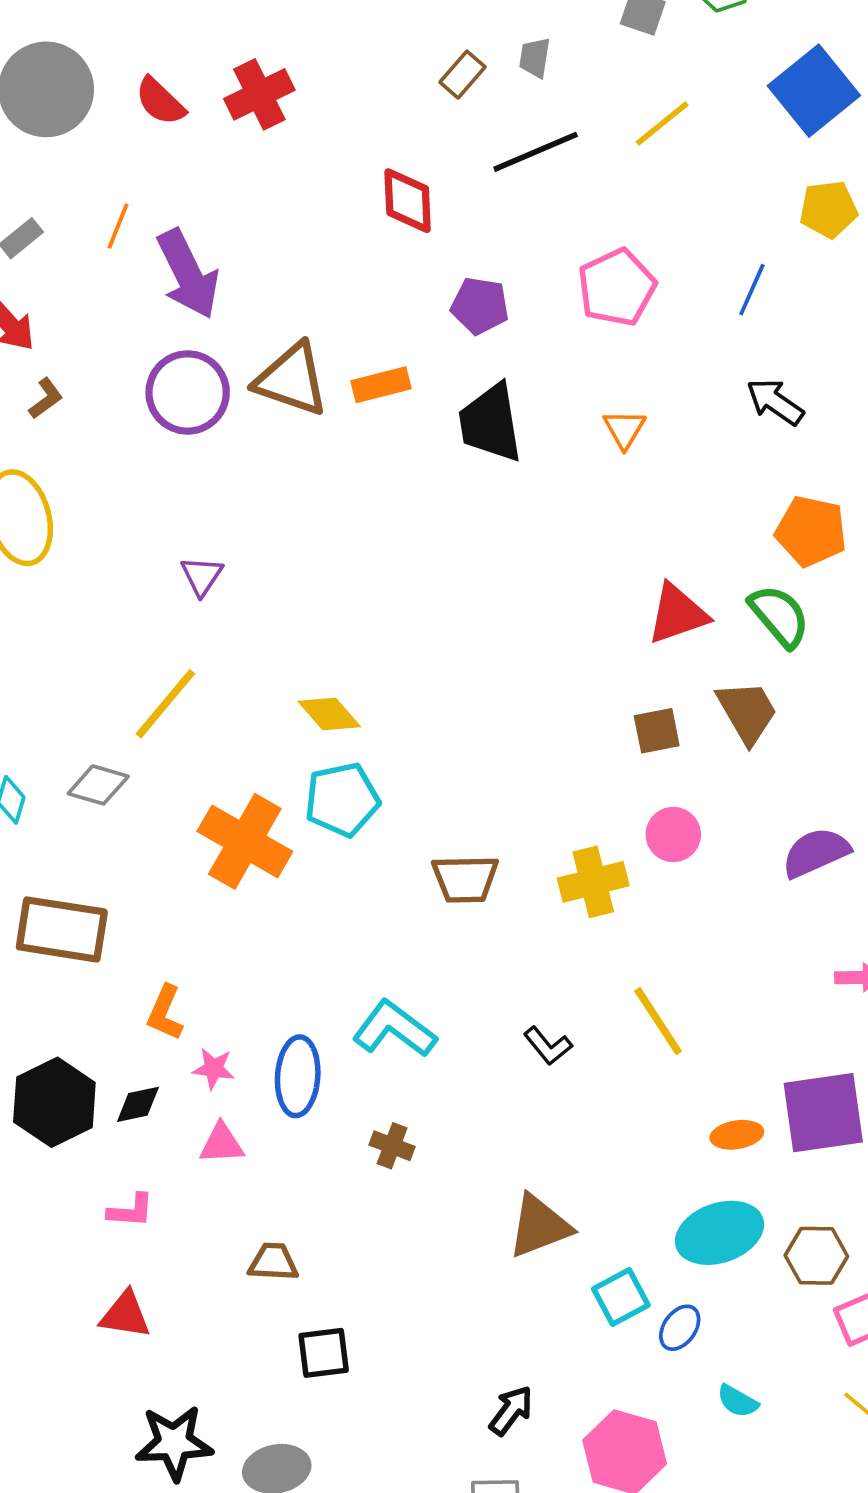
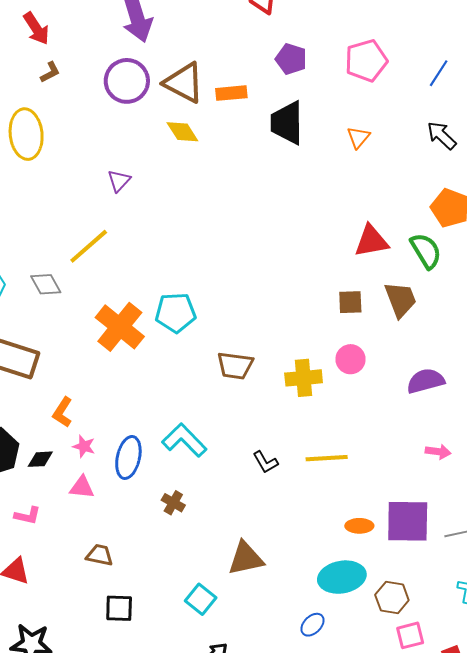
yellow diamond: (329, 714) -> (182, 132), moved
gray diamond: (98, 785) -> (46, 284), turned 36
yellow line: (658, 1021) -> (327, 458), turned -69
cyan square: (621, 1297) -> (201, 599), moved, turned -32

